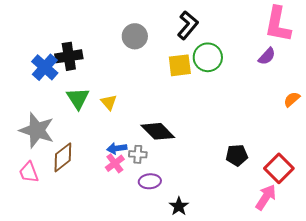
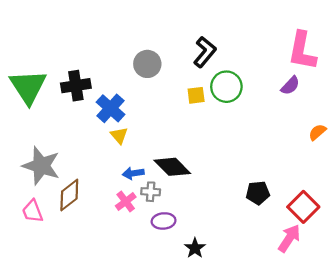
yellow square: (180, 65) -> (196, 95), size x0.7
blue cross: (45, 67) -> (110, 108), moved
green triangle: (78, 98) -> (28, 87), moved, size x1.5
blue arrow: (117, 148) -> (133, 173), moved

